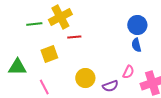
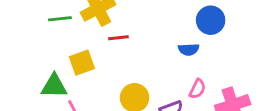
blue semicircle: (136, 45) -> (189, 49), moved, turned -80
green triangle: (17, 67) -> (54, 86), moved

